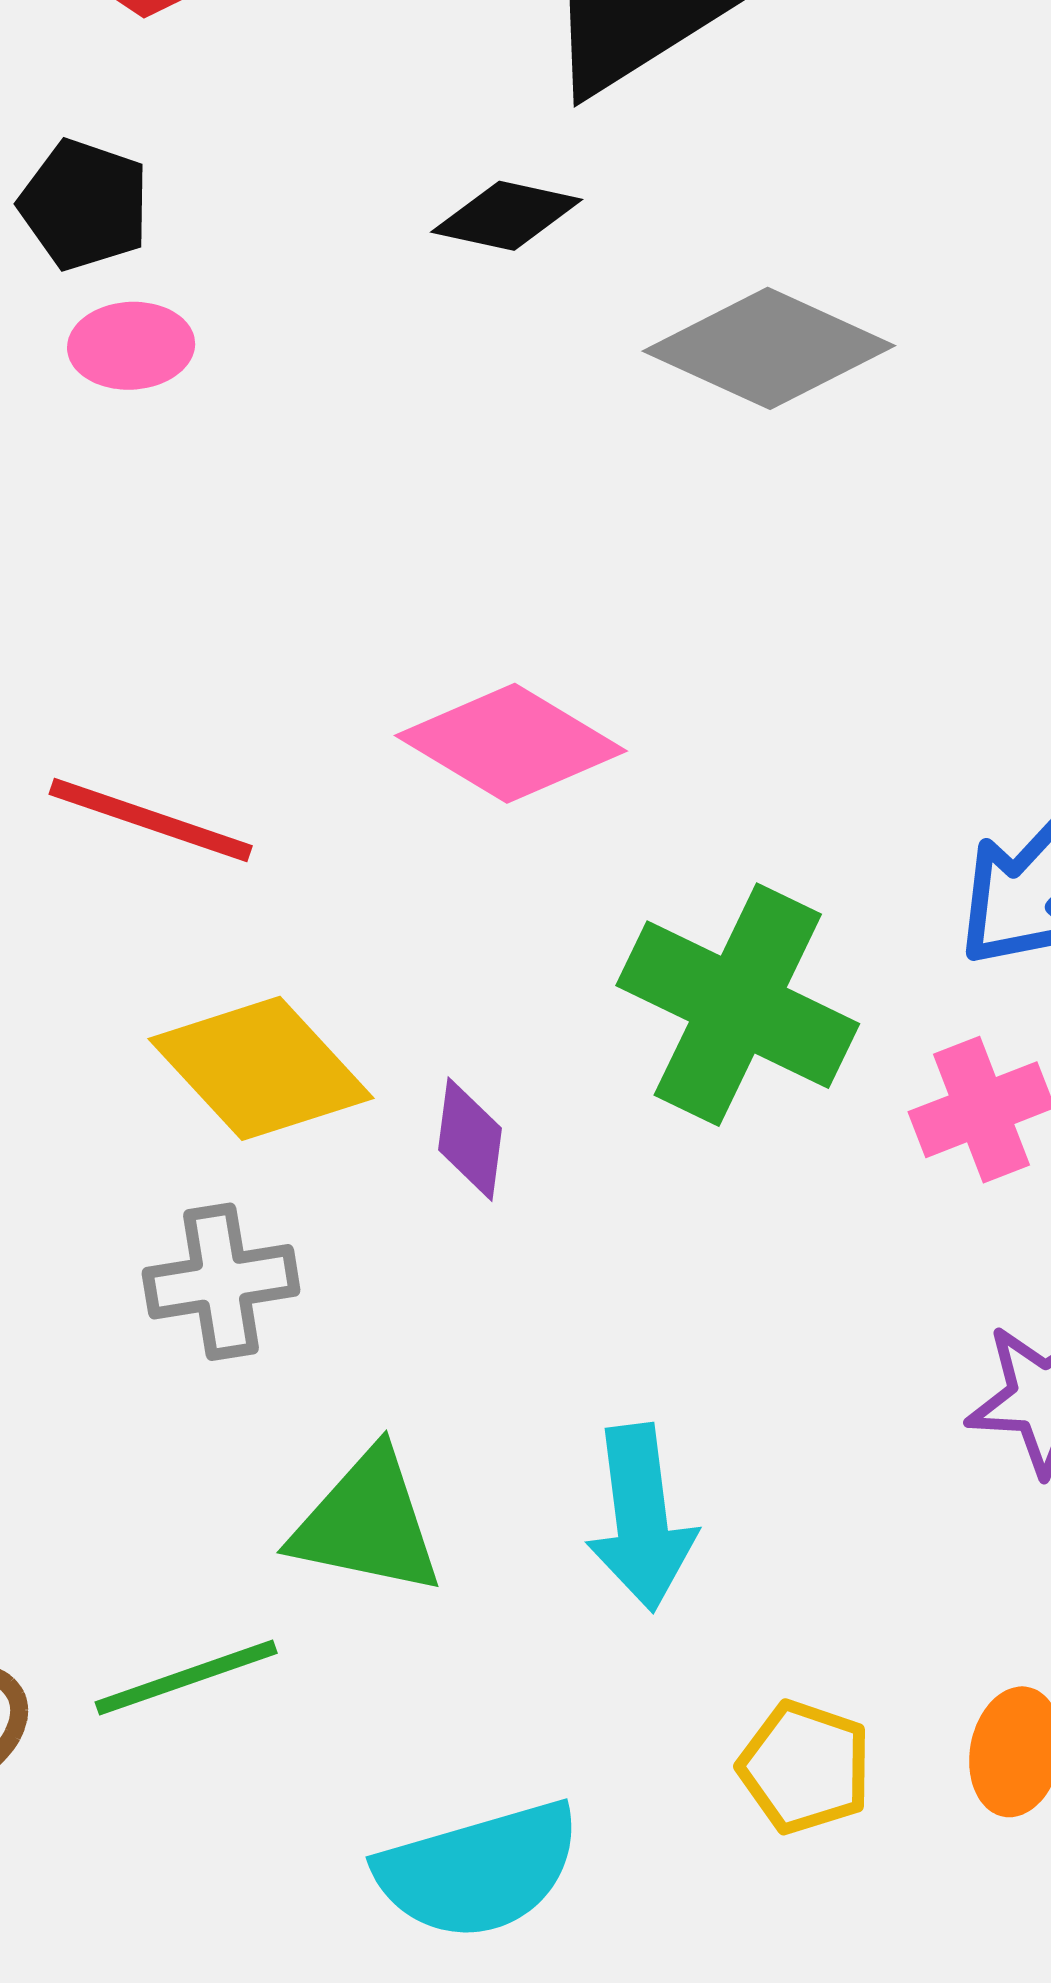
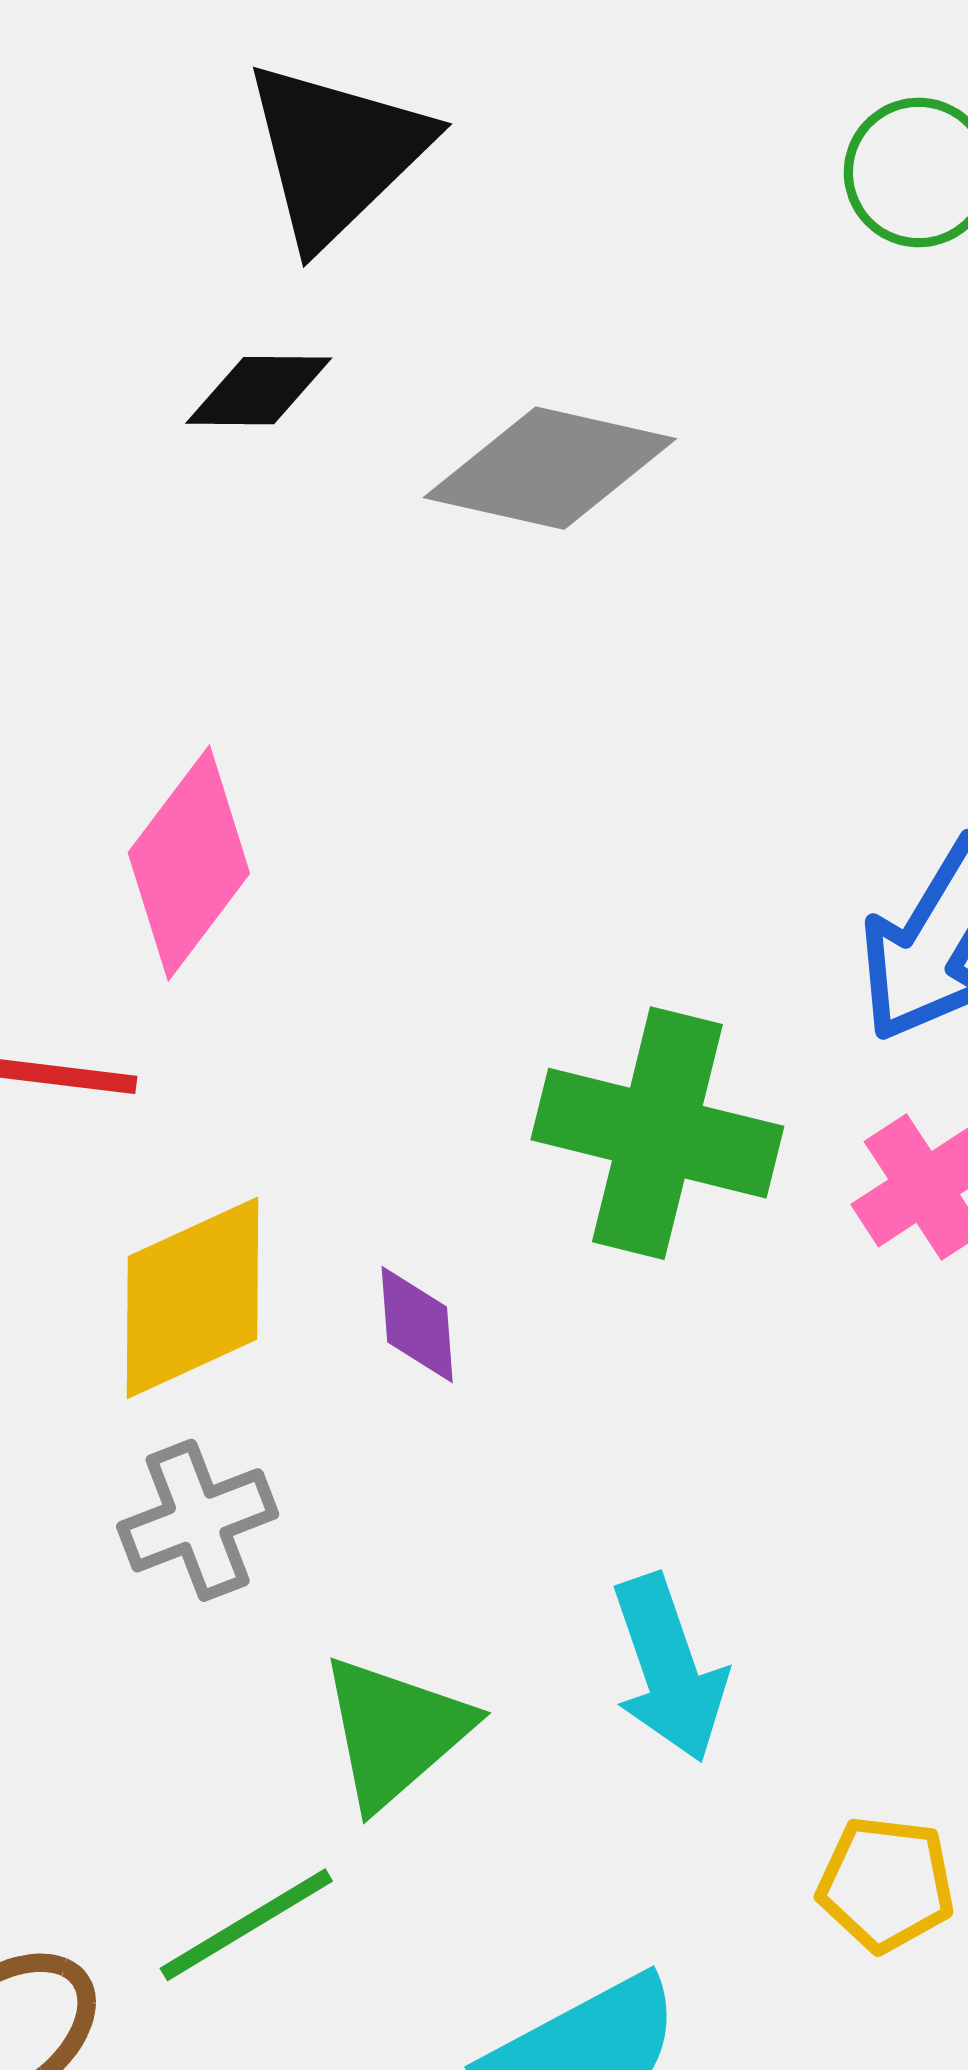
pink diamond: (511, 743) -> (189, 863), moved, turned -72
yellow diamond: (261, 1068) -> (193, 1298), turned -60
green triangle: (367, 1523) -> (395, 1732), turned -41

